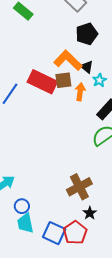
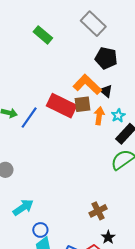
black pentagon: (87, 34) -> (106, 58), turned 30
cyan star: (99, 80) -> (118, 116), moved
brown cross: (79, 187) -> (98, 211), size x0.7

